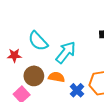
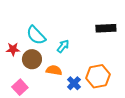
cyan arrow: (66, 52) -> (63, 46), size x0.6
brown circle: (34, 76) -> (32, 59), moved

